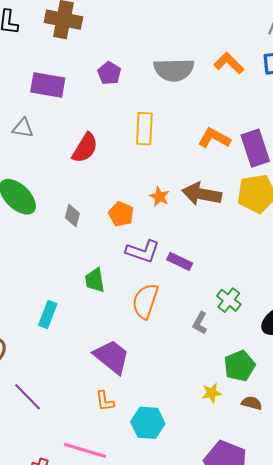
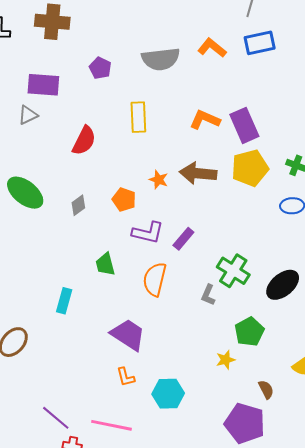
gray triangle: (23, 128) -> (28, 115), moved, turned -30
gray diamond: (72, 215) -> (78, 205), turned 45
purple rectangle: (180, 261) -> (183, 239), turned -70
green cross: (229, 300) -> (233, 271), size x1.4
purple line: (28, 397) -> (56, 418), moved
brown semicircle: (252, 403) -> (266, 390), moved, turned 54

